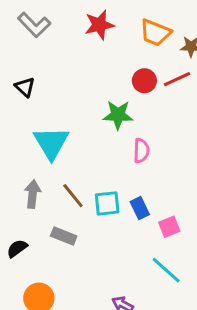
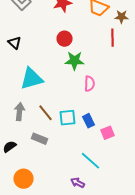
red line: (177, 79) -> (112, 38), turned -66
red circle: (144, 81) -> (64, 39), moved
cyan triangle: (51, 143) -> (32, 79), turned 45
cyan line: (166, 270) -> (90, 161), moved

